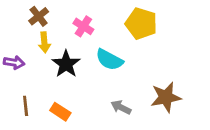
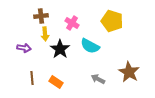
brown cross: (39, 16) -> (41, 16), turned 32
brown star: (166, 97) -> (129, 72), turned -30

